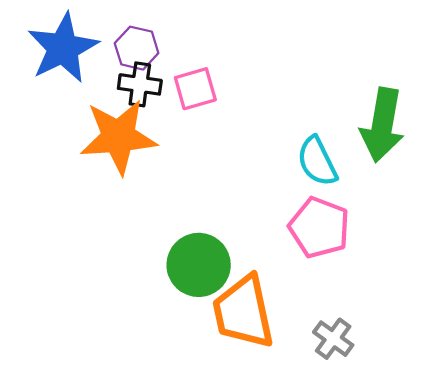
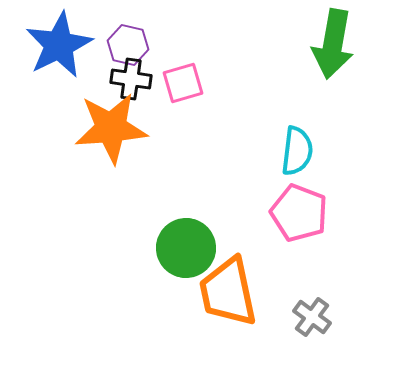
green arrow: (382, 125) -> (333, 44), moved
cyan semicircle: (317, 161) -> (297, 151), turned -147

